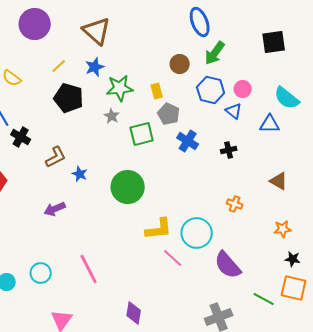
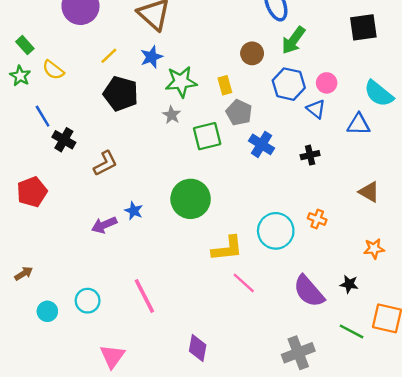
blue star: (80, 174) -> (134, 211), moved
cyan circle: (197, 233) -> (276, 231), moved
black star: (293, 259) -> (349, 284), moved

